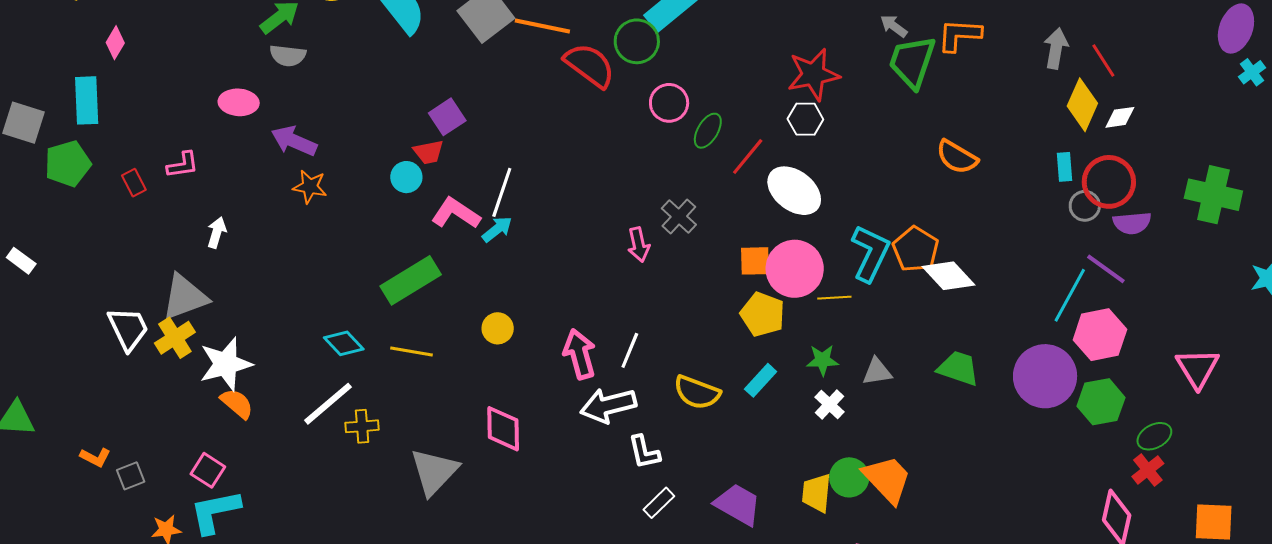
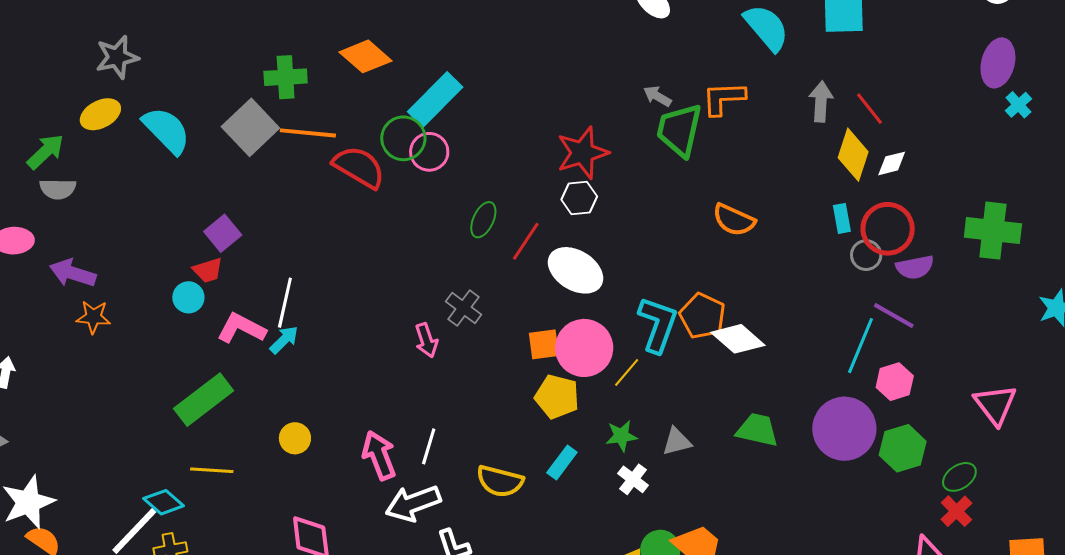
pink circle: (669, 103) -> (429, 152), moved
yellow line: (834, 298) -> (627, 372), turned -40
pink hexagon: (1100, 335) -> (895, 382), size x0.7
cyan diamond: (344, 343) -> (164, 502), moved

